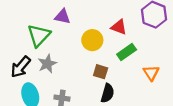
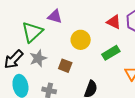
red triangle: (119, 27) -> (114, 22), moved
brown square: (101, 72) -> (65, 66), moved

